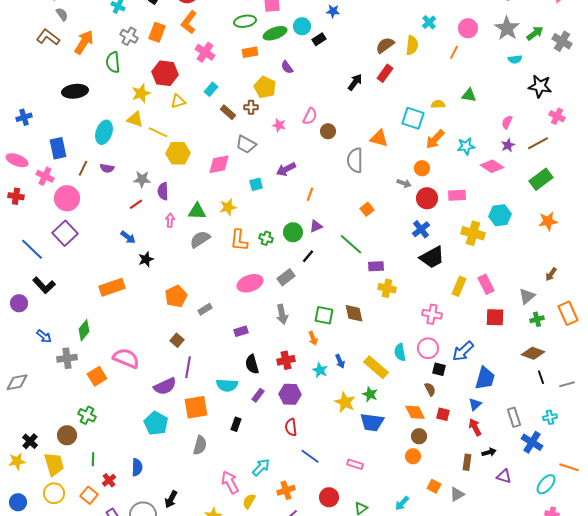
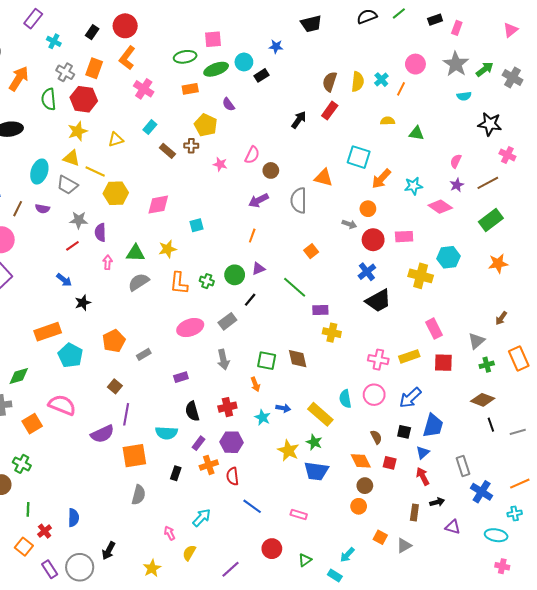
cyan cross: (429, 22) -> (381, 80), moved
brown semicircle: (385, 45) -> (330, 82), turned -36
red hexagon: (165, 73) -> (84, 99), moved
yellow semicircle: (438, 104) -> (388, 121), moved
gray trapezoid: (246, 144) -> (67, 185), moved
purple arrow: (286, 169) -> (258, 200), moved
yellow rectangle: (459, 286) -> (409, 356), moved, turned 48
green diamond: (84, 330) -> (19, 376), turned 35
blue arrow: (340, 361) -> (283, 408), turned -56
black square: (439, 369) -> (404, 432), moved
cyan cross: (550, 417) -> (515, 514), moved
cyan pentagon: (156, 423) -> (70, 355), moved
orange line: (569, 467) -> (520, 484), moved, turned -42
pink arrow: (230, 482) -> (170, 533), size x0.6
cyan ellipse: (546, 484) -> (496, 535), turned 60
orange cross: (286, 490) -> (209, 465), moved

